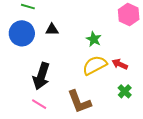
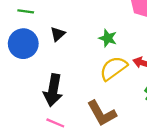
black triangle: (52, 30) -> (58, 34), turned -32

